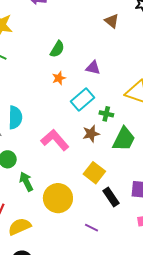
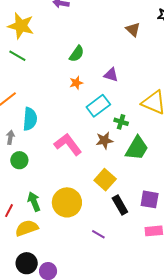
green arrow: (26, 182) -> (34, 202), moved

